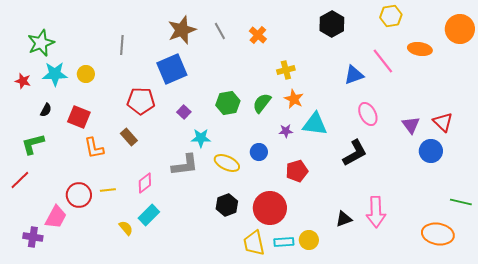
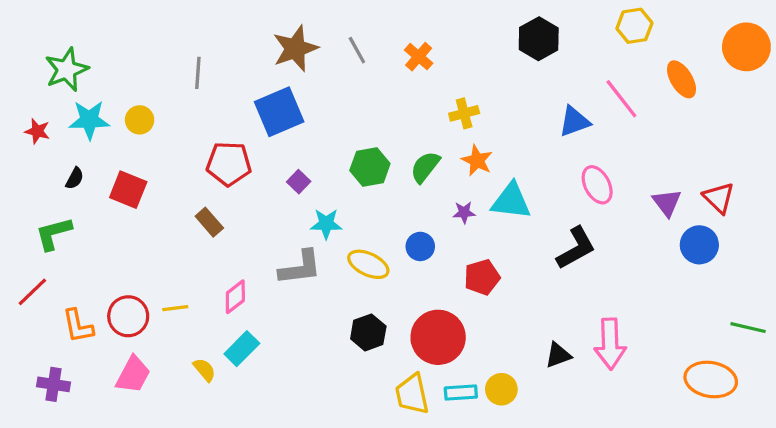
orange ellipse: (420, 49) -> (681, 79), turned 50
orange L-shape: (94, 148) -> (78, 326), moved
pink trapezoid: (56, 217) -> (133, 375), moved

